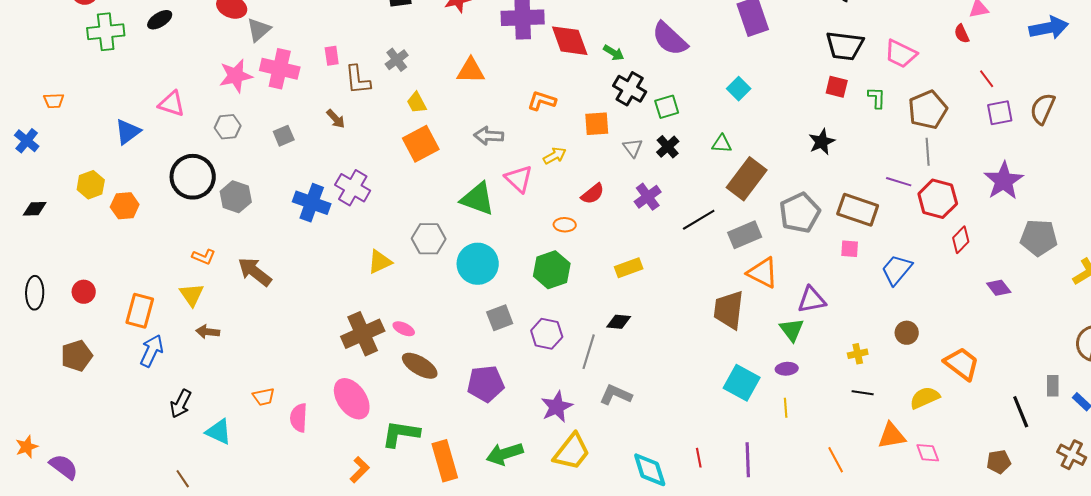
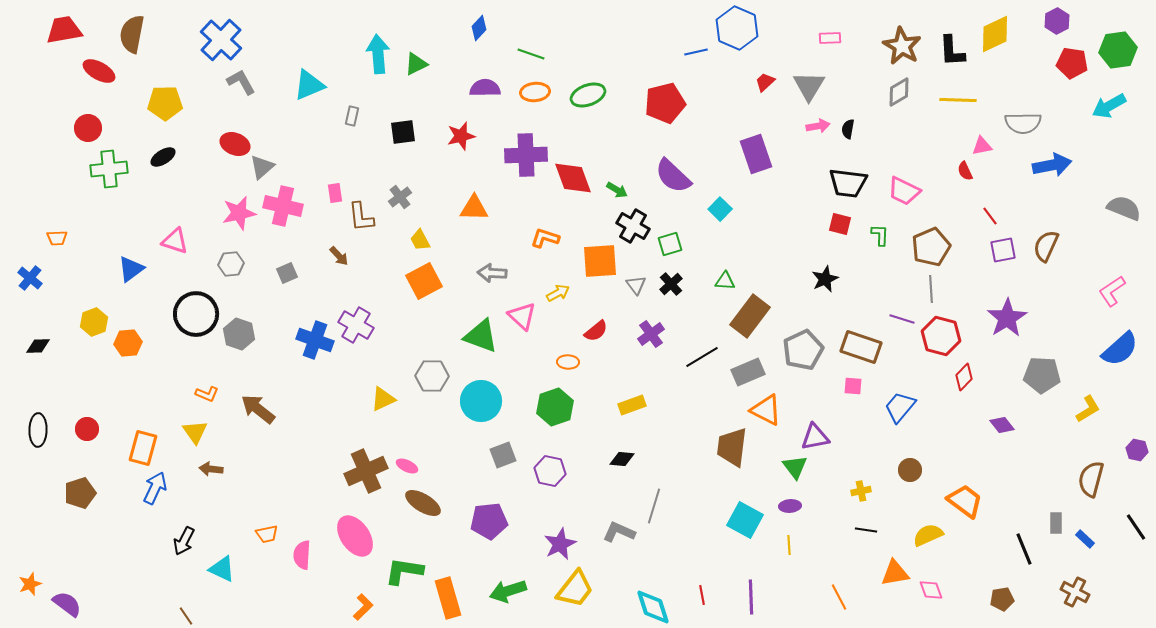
cyan square: (739, 89) -> (720, 209), moved
orange square: (597, 124) -> (600, 261), size x1.4
gray line: (589, 352) -> (654, 506), moved

